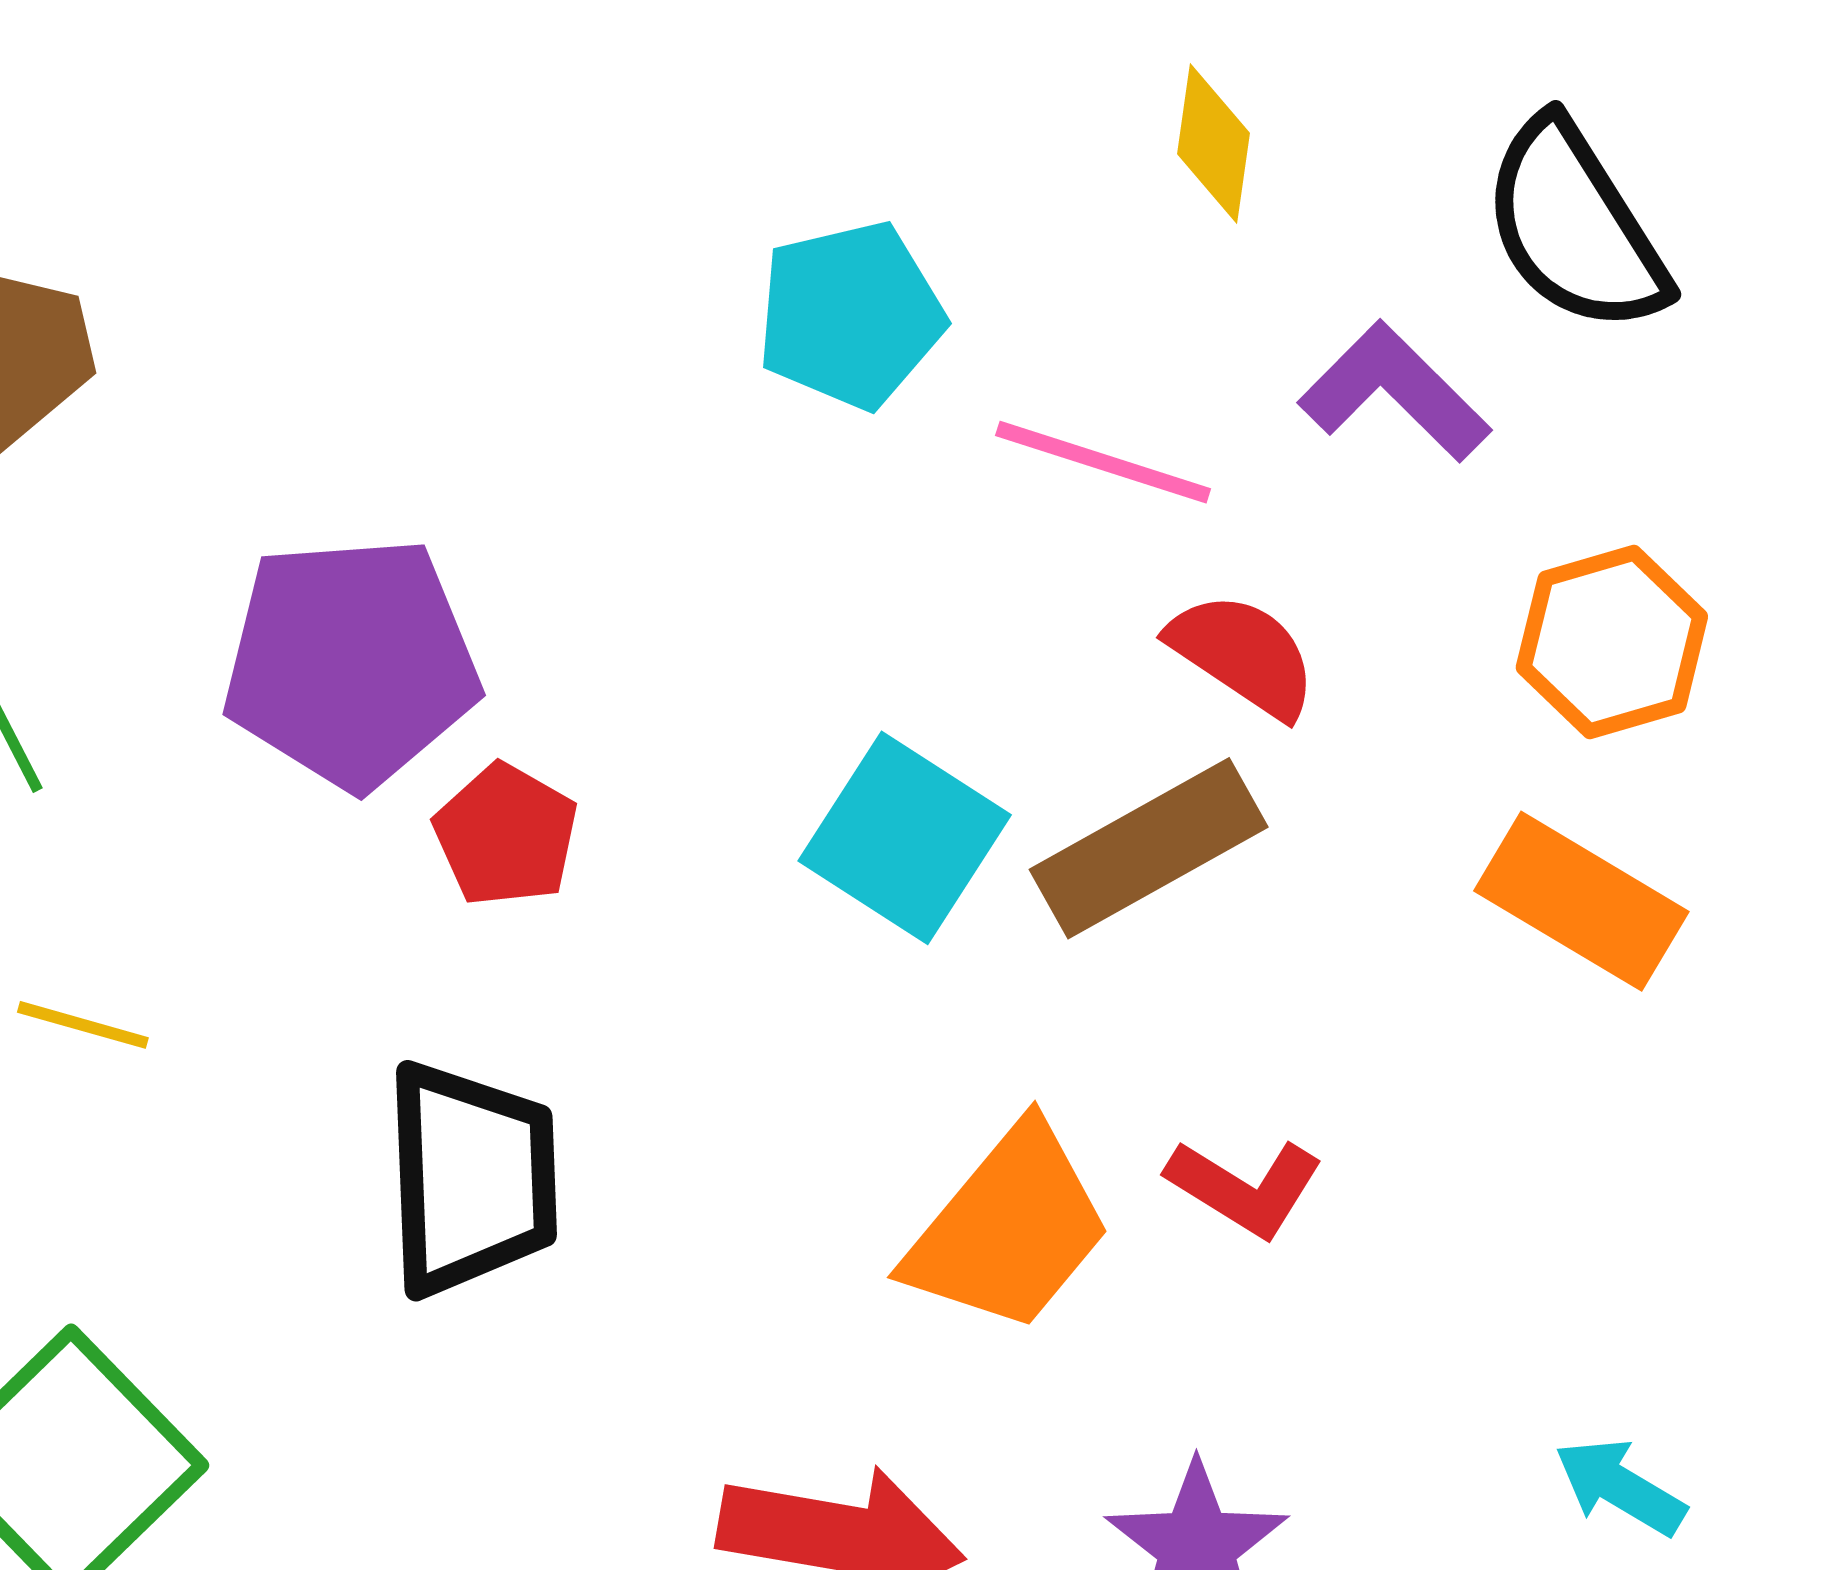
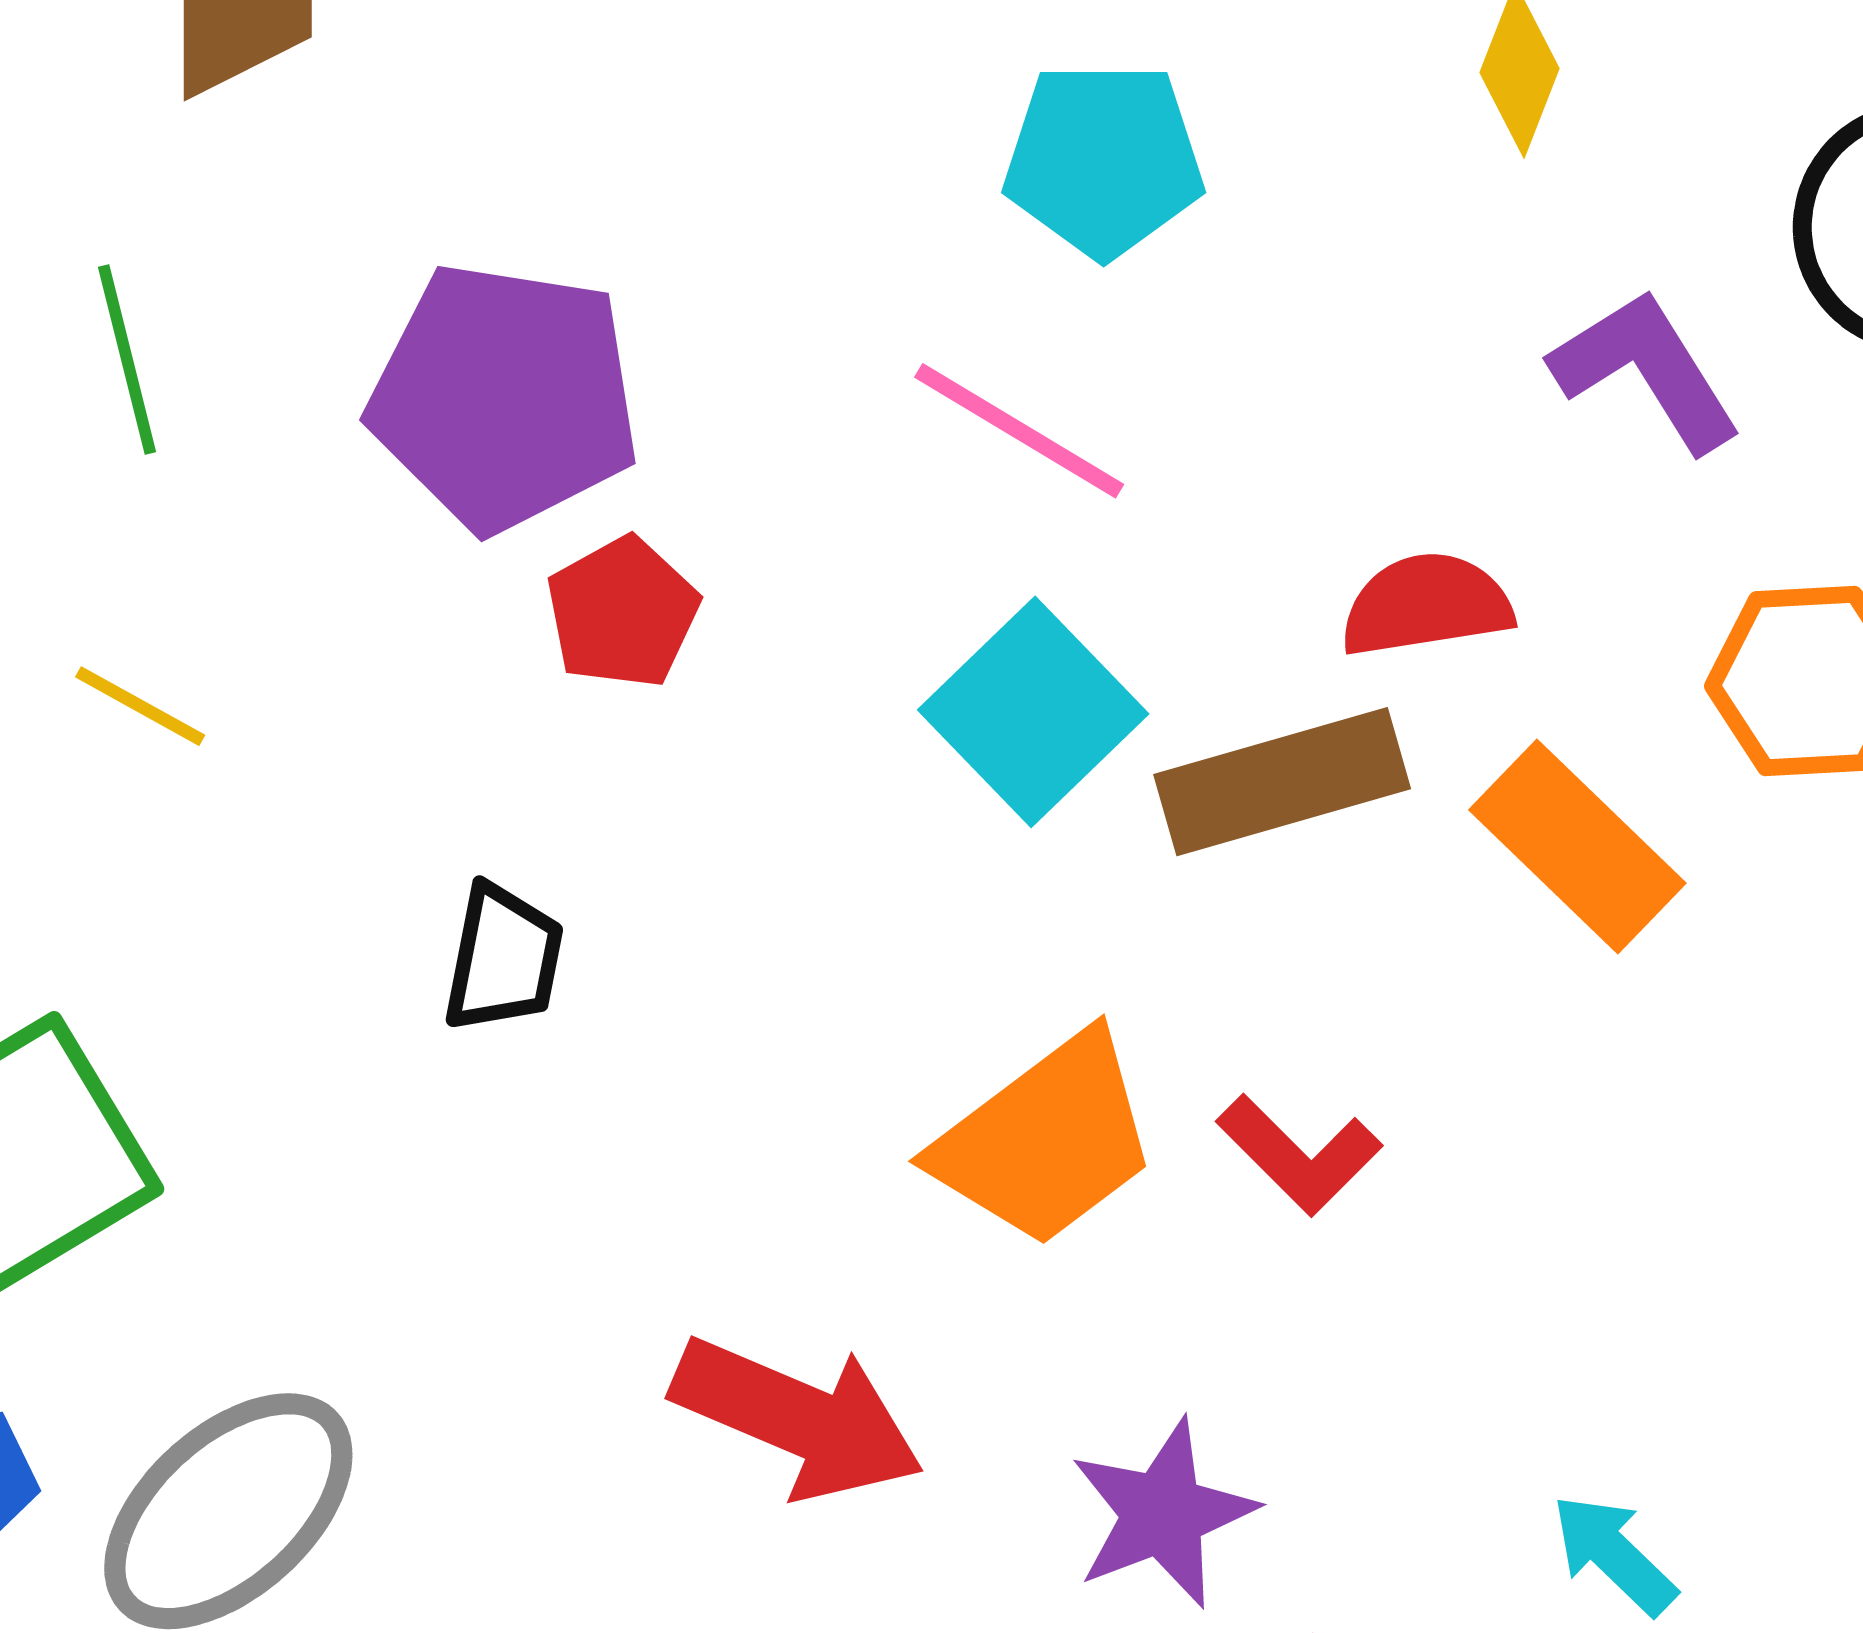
pink line: (1103, 462) -> (1019, 431), moved
red semicircle: (1243, 655) -> (1426, 605), turned -56
orange rectangle: (1581, 901) -> (1577, 847), moved
black trapezoid: (471, 1179) -> (503, 958), size x0.6

